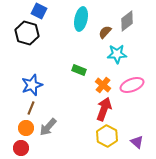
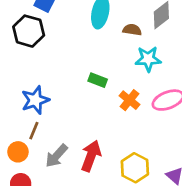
brown semicircle: (105, 32) -> (132, 30), turned 56
red arrow: (104, 109) -> (91, 156), moved
orange circle: (26, 128) -> (18, 152), moved

